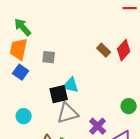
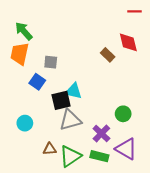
red diamond: (124, 50) -> (128, 42), moved, turned -55
blue square: (21, 72) -> (37, 82), moved
green circle: (129, 106) -> (123, 114), moved

